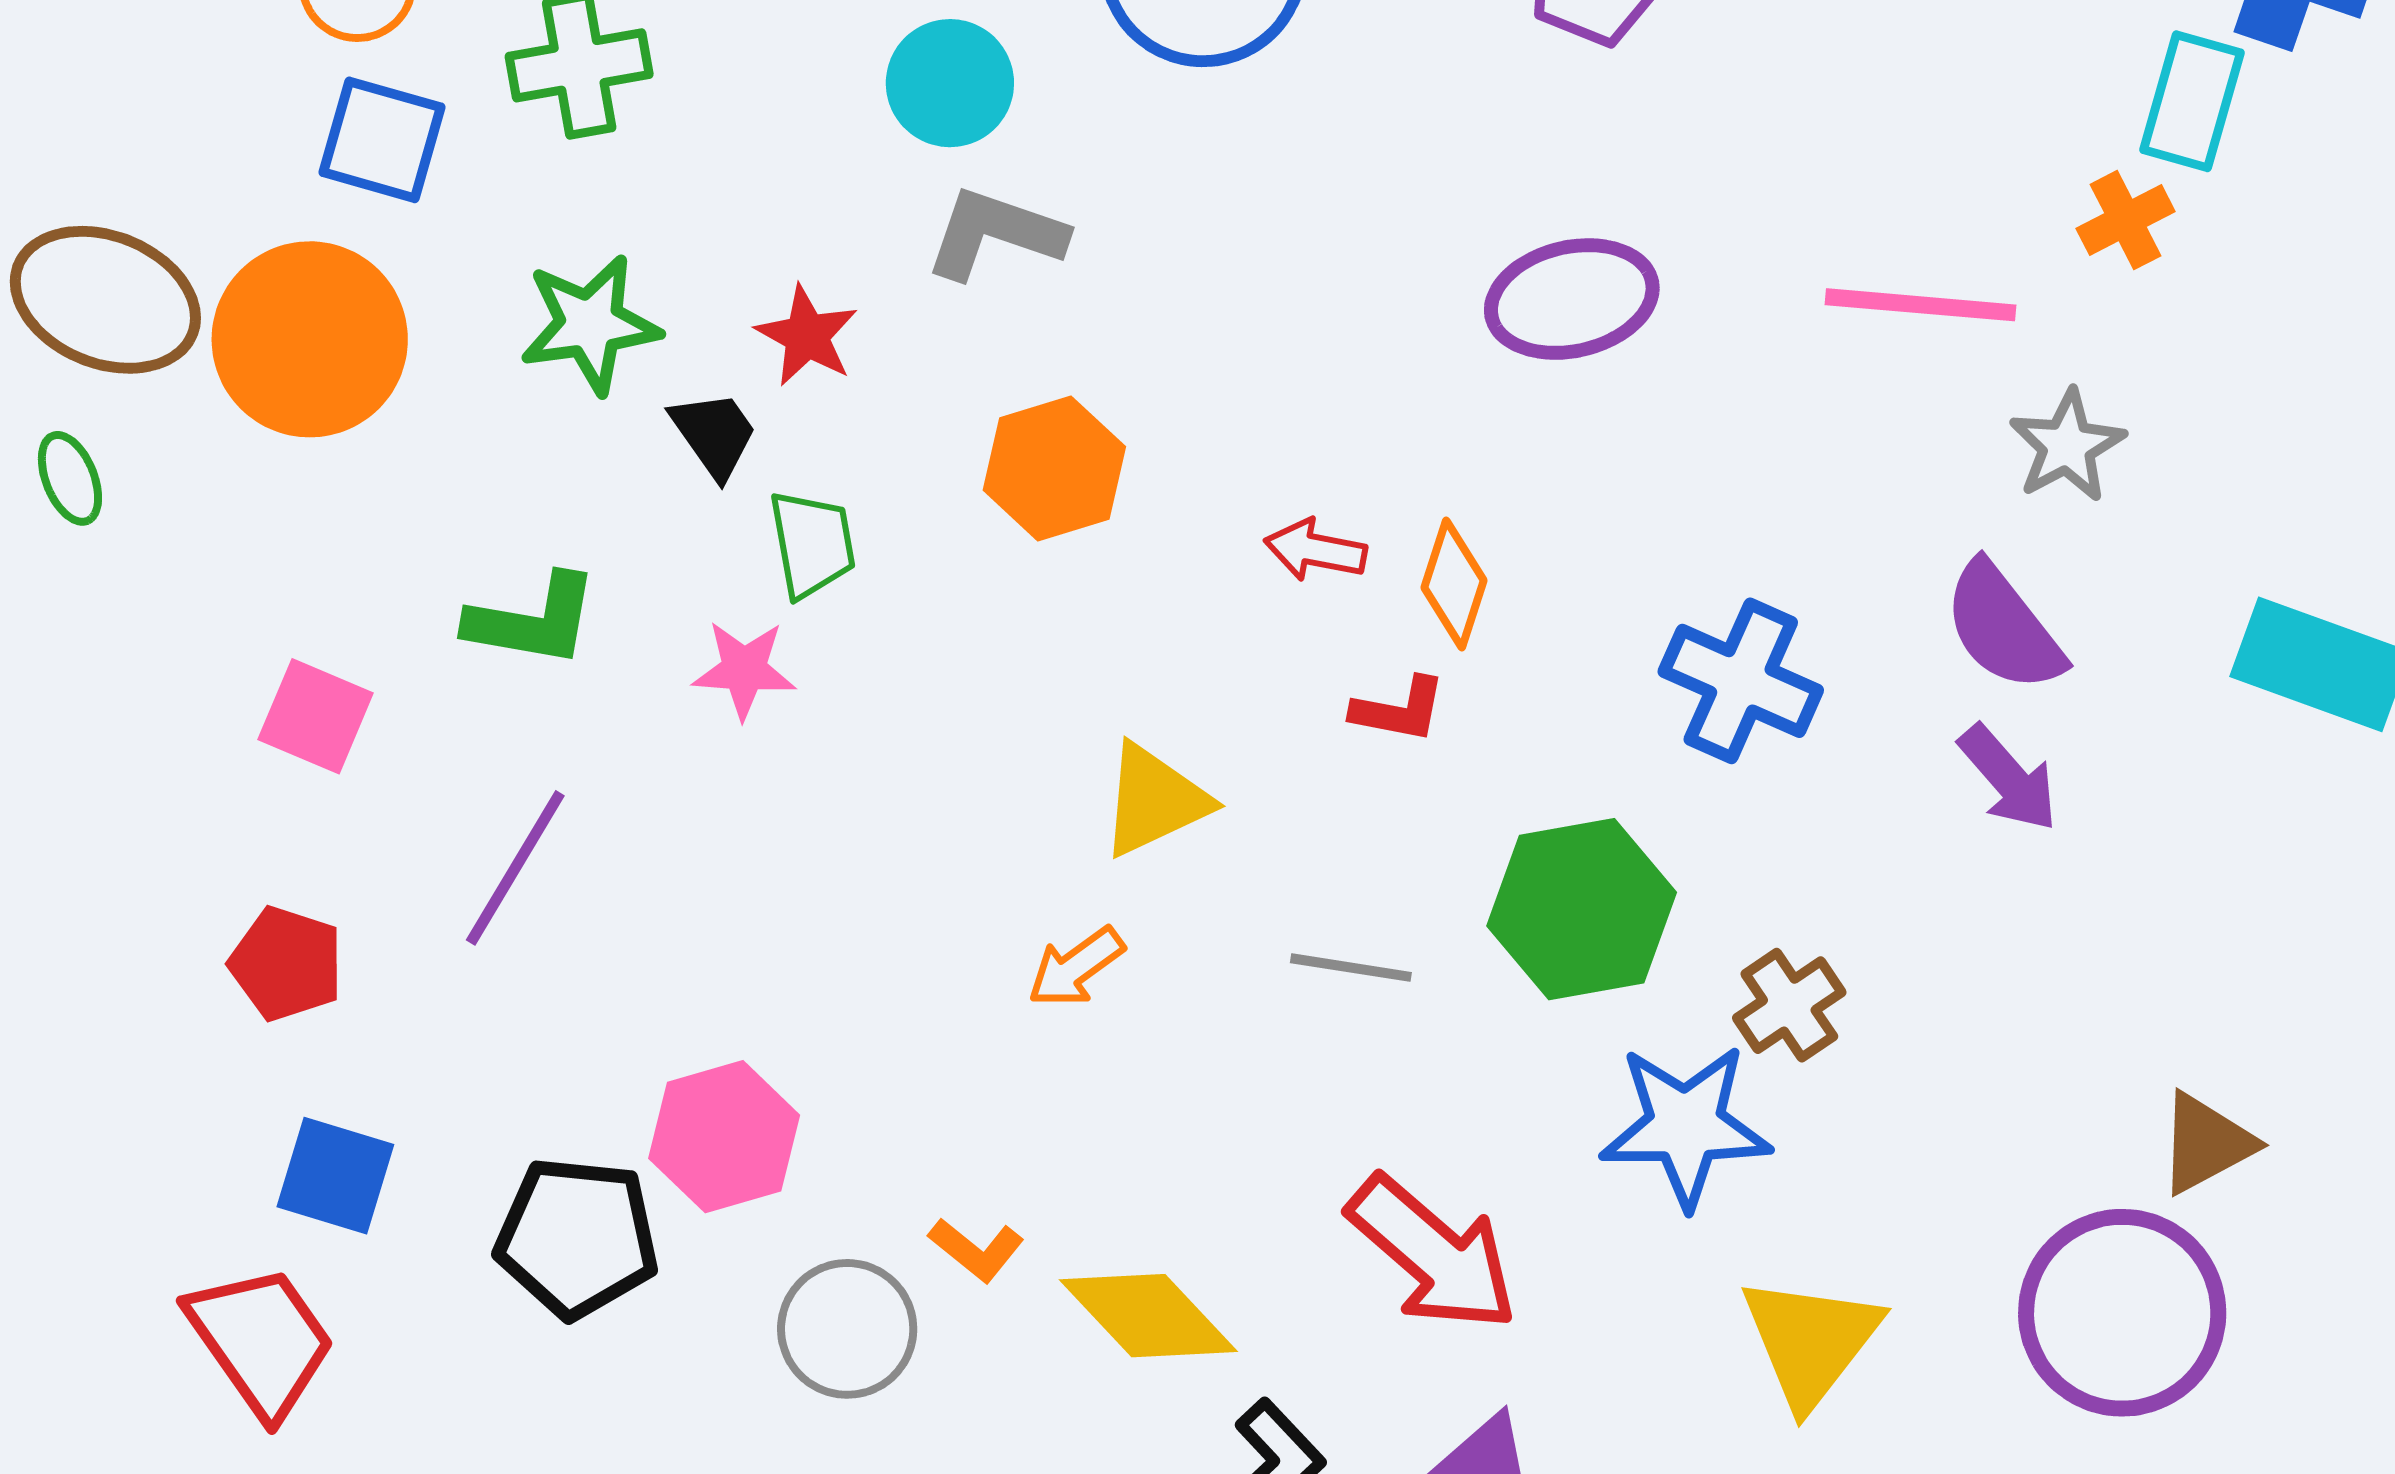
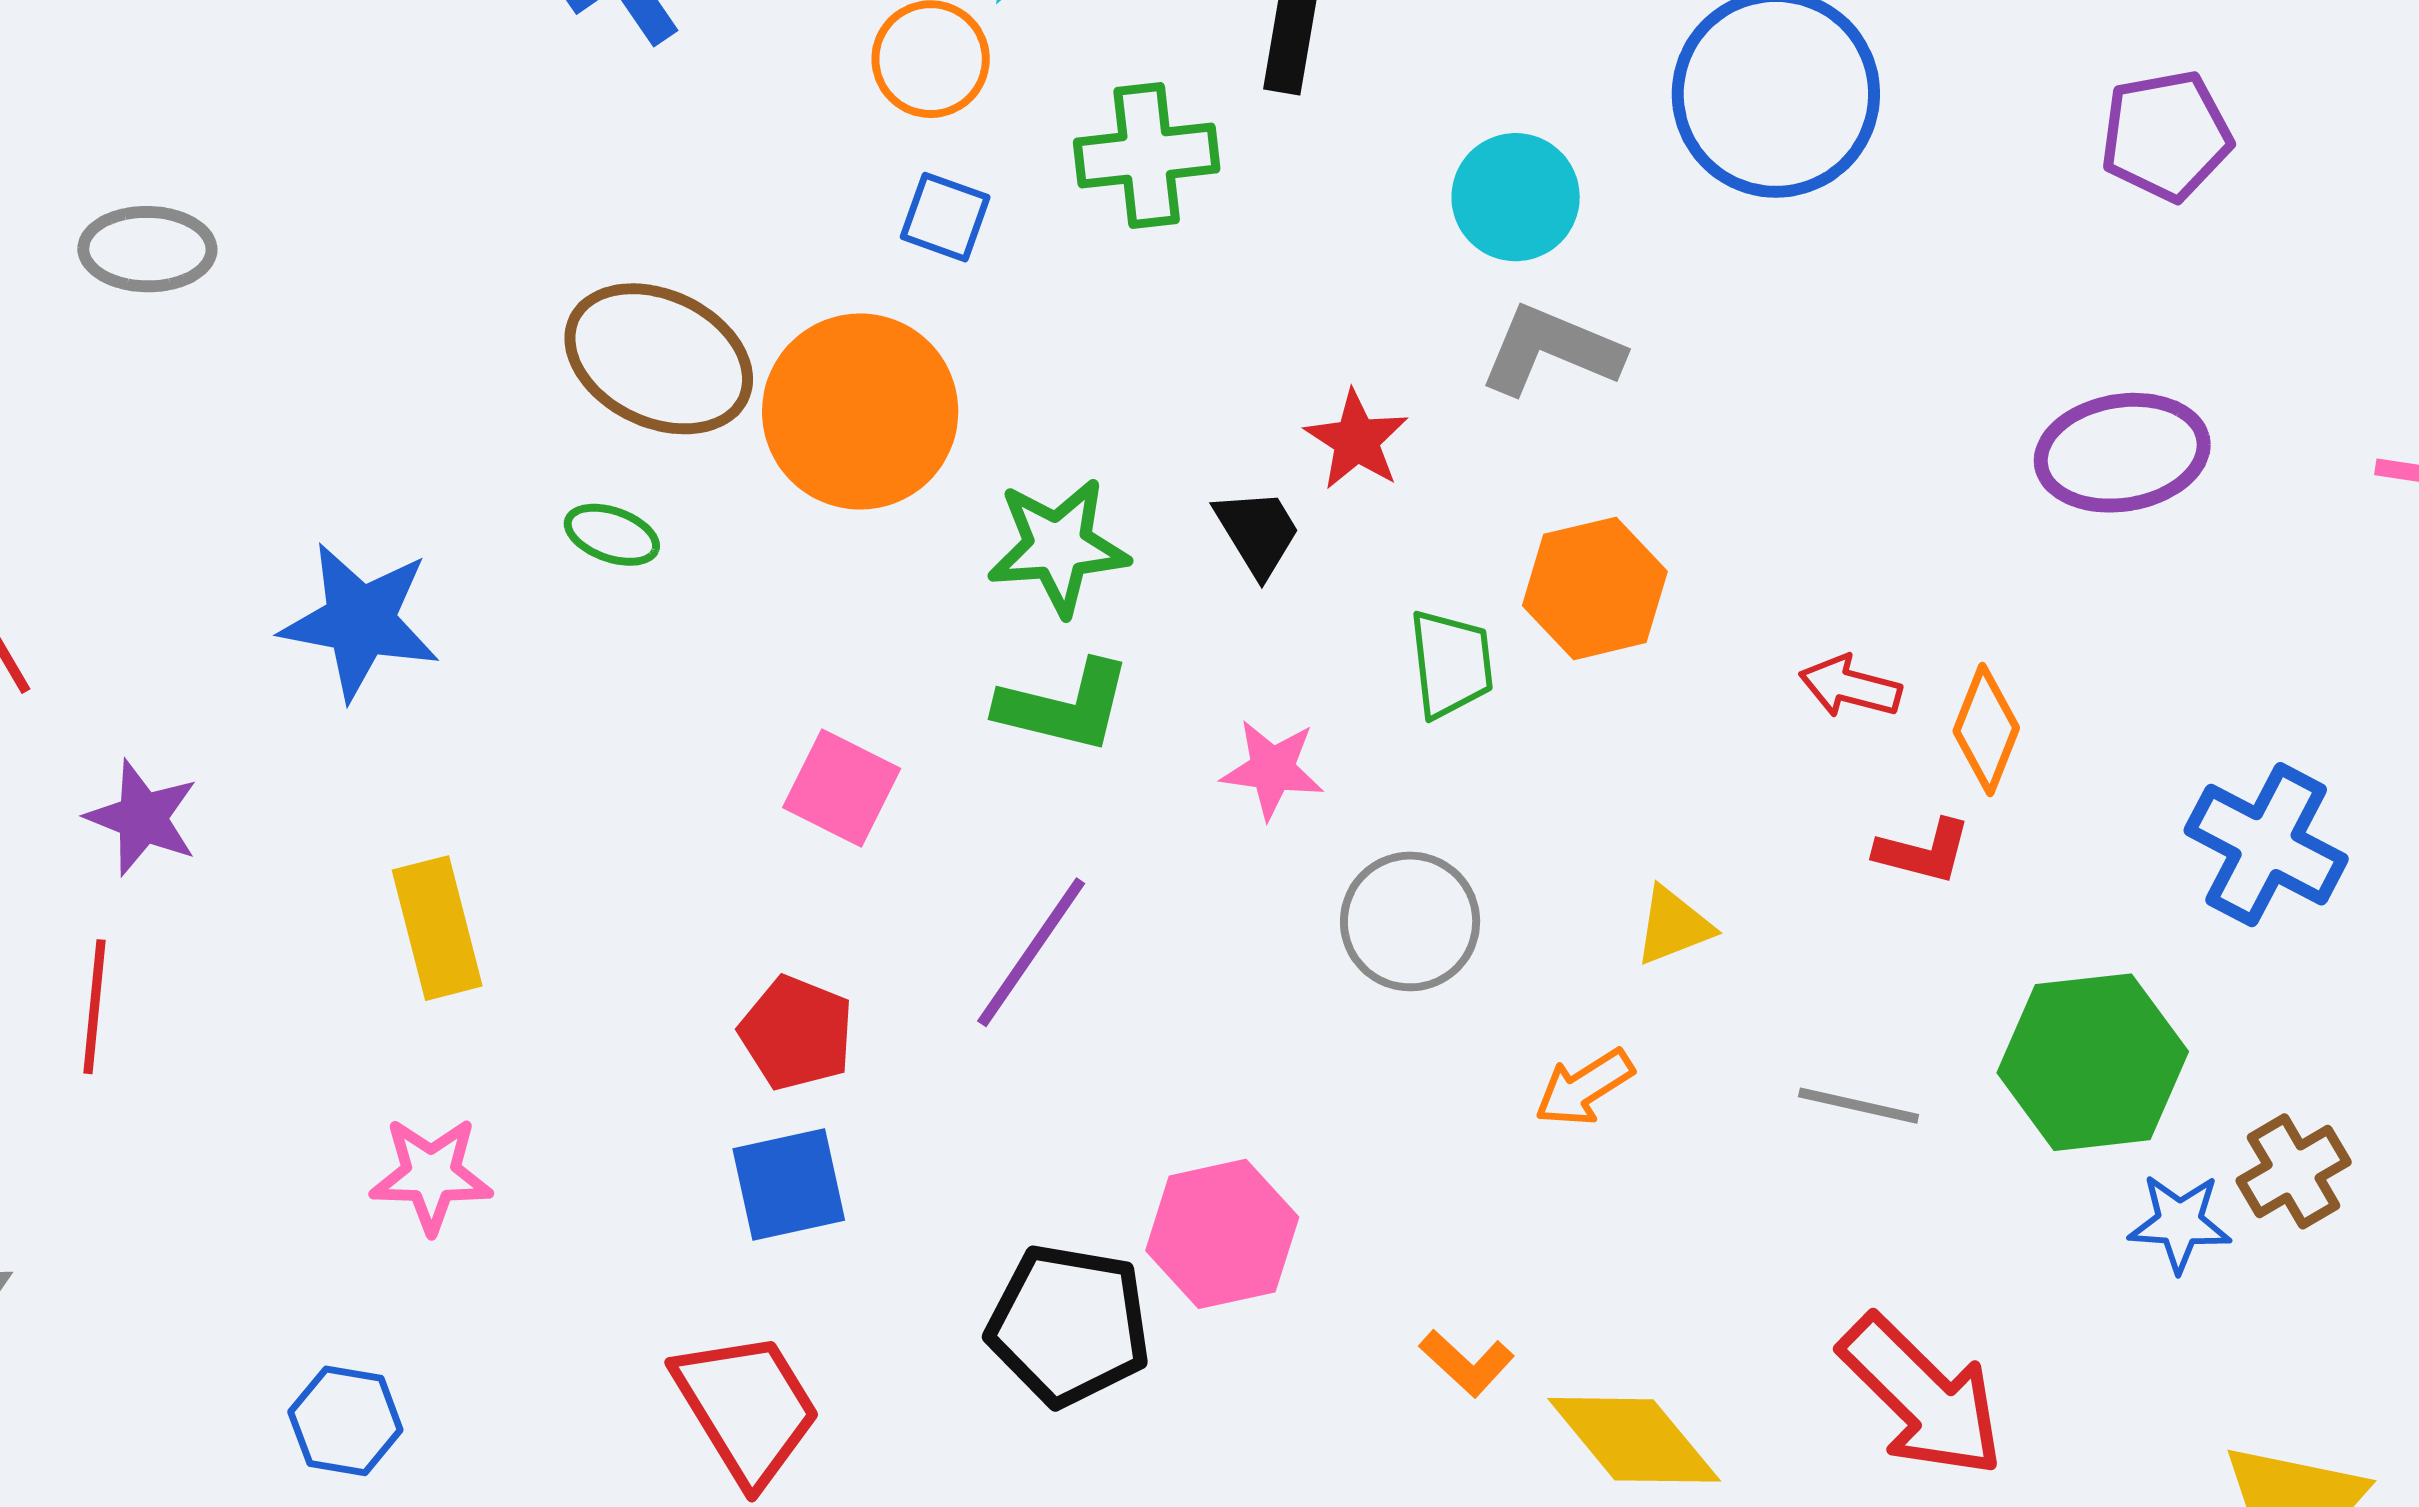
blue square: (382, 140) -> (945, 217), size x0.7
green star: (590, 324) -> (1058, 547), moved
green ellipse: (70, 478) -> (612, 535), turned -52
green trapezoid: (812, 544) -> (1451, 664), moved
yellow triangle: (1154, 800) -> (1673, 926), size x0.7
blue star: (1686, 1126) -> (2180, 1223), moved, size x0.6
blue square: (335, 1176) -> (789, 1185), moved, turned -33
gray circle: (847, 1329) -> (1410, 921), moved

